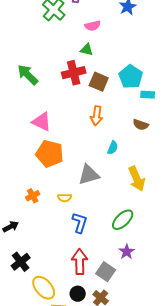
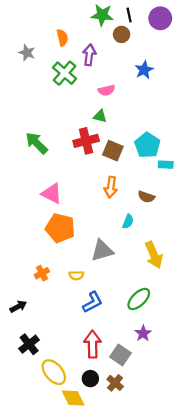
brown semicircle: (141, 125) -> (146, 197), moved
blue L-shape: (80, 223) -> (92, 302), turned 45

